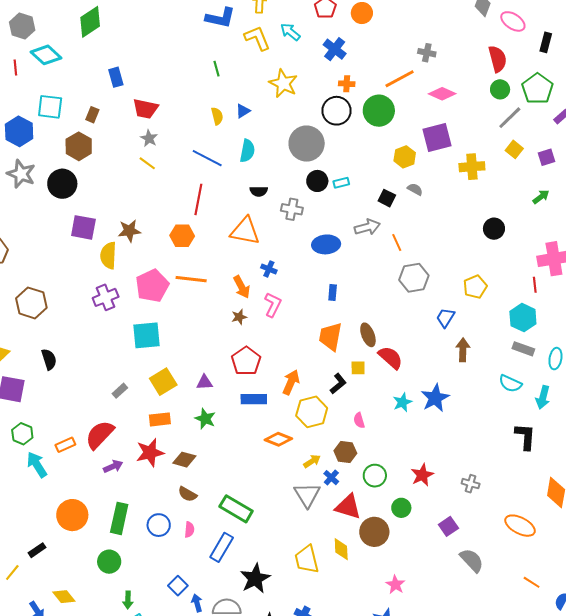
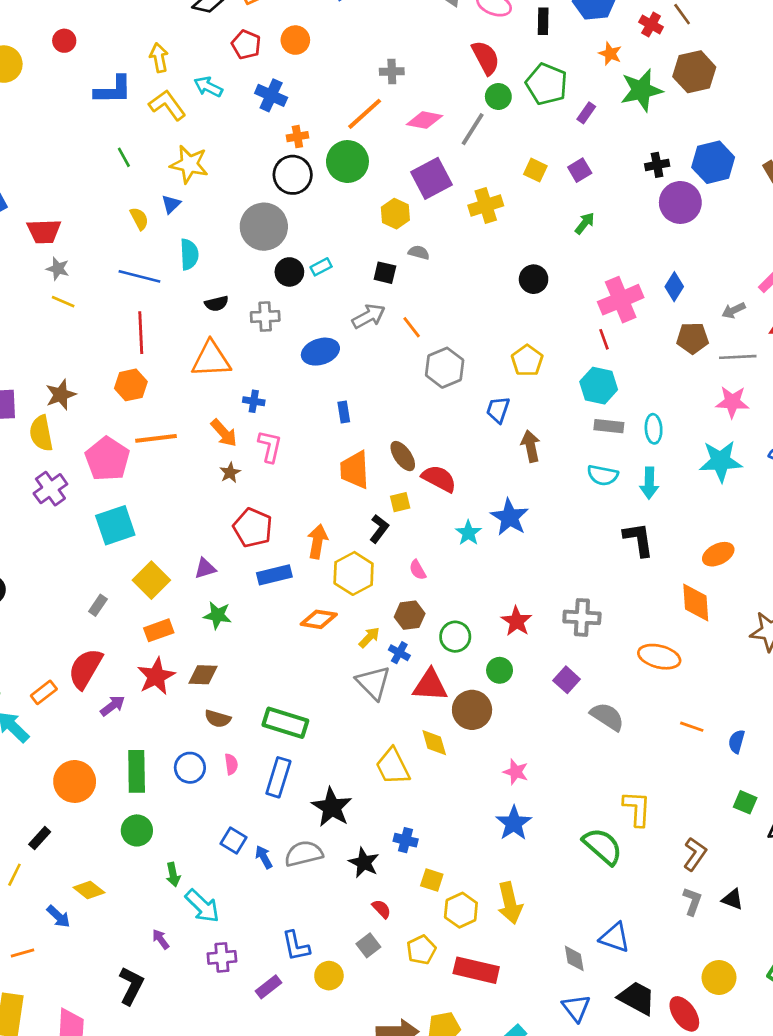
yellow star: (283, 83) -> (189, 164), moved
gray line: (510, 118) -> (473, 129), moved
gray cross: (471, 484) -> (582, 617), size x1.5

